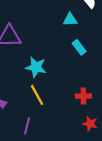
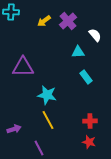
red star: (90, 124) -> (89, 142), moved
purple line: (27, 126) -> (39, 148), turned -42

